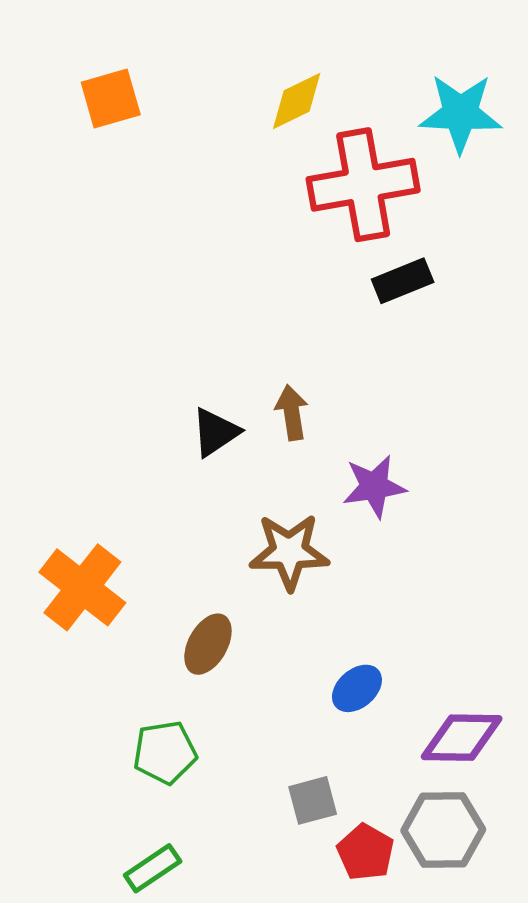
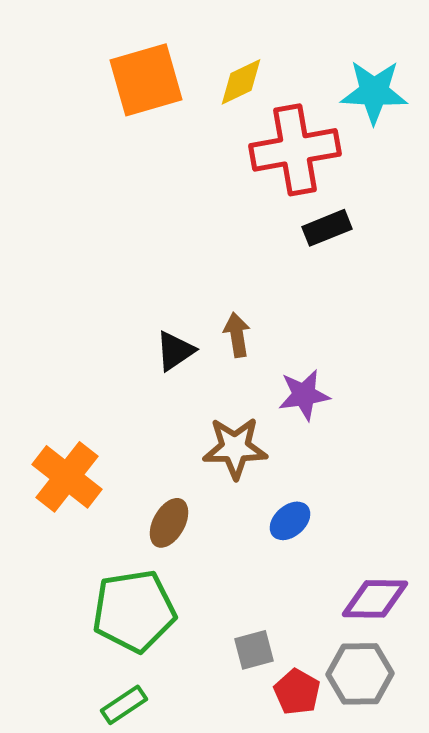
orange square: (111, 99) -> (146, 80), moved, size x1.5
blue ellipse: (357, 688) -> (290, 521), moved
green pentagon: (165, 752) -> (134, 611), size x1.6

